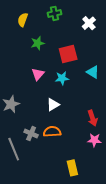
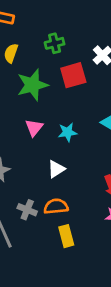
green star: (38, 43) -> (32, 85), size x1.6
red square: (68, 54) -> (73, 75), moved
yellow rectangle: (72, 168) -> (66, 236), moved

